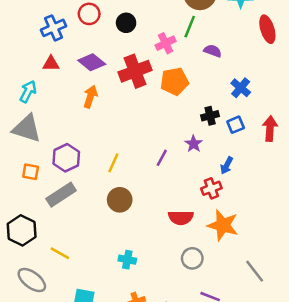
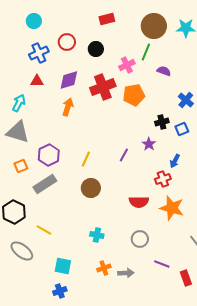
purple diamond: (92, 62) -> (69, 80), turned -55
orange square: (31, 172) -> (21, 166), turned -32
gray circle: (192, 258) -> (140, 239), moved

